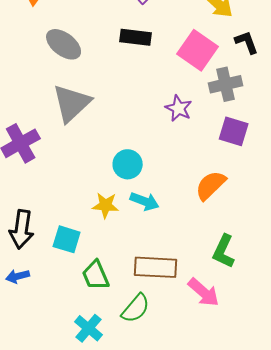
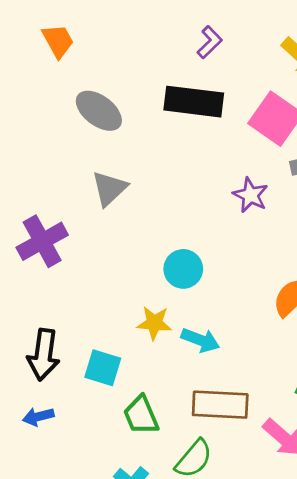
black rectangle: (136, 37) -> (194, 102), size x1.4
gray triangle: (72, 103) -> (109, 189), size x0.7
cyan arrow: (145, 201) -> (200, 340), moved

